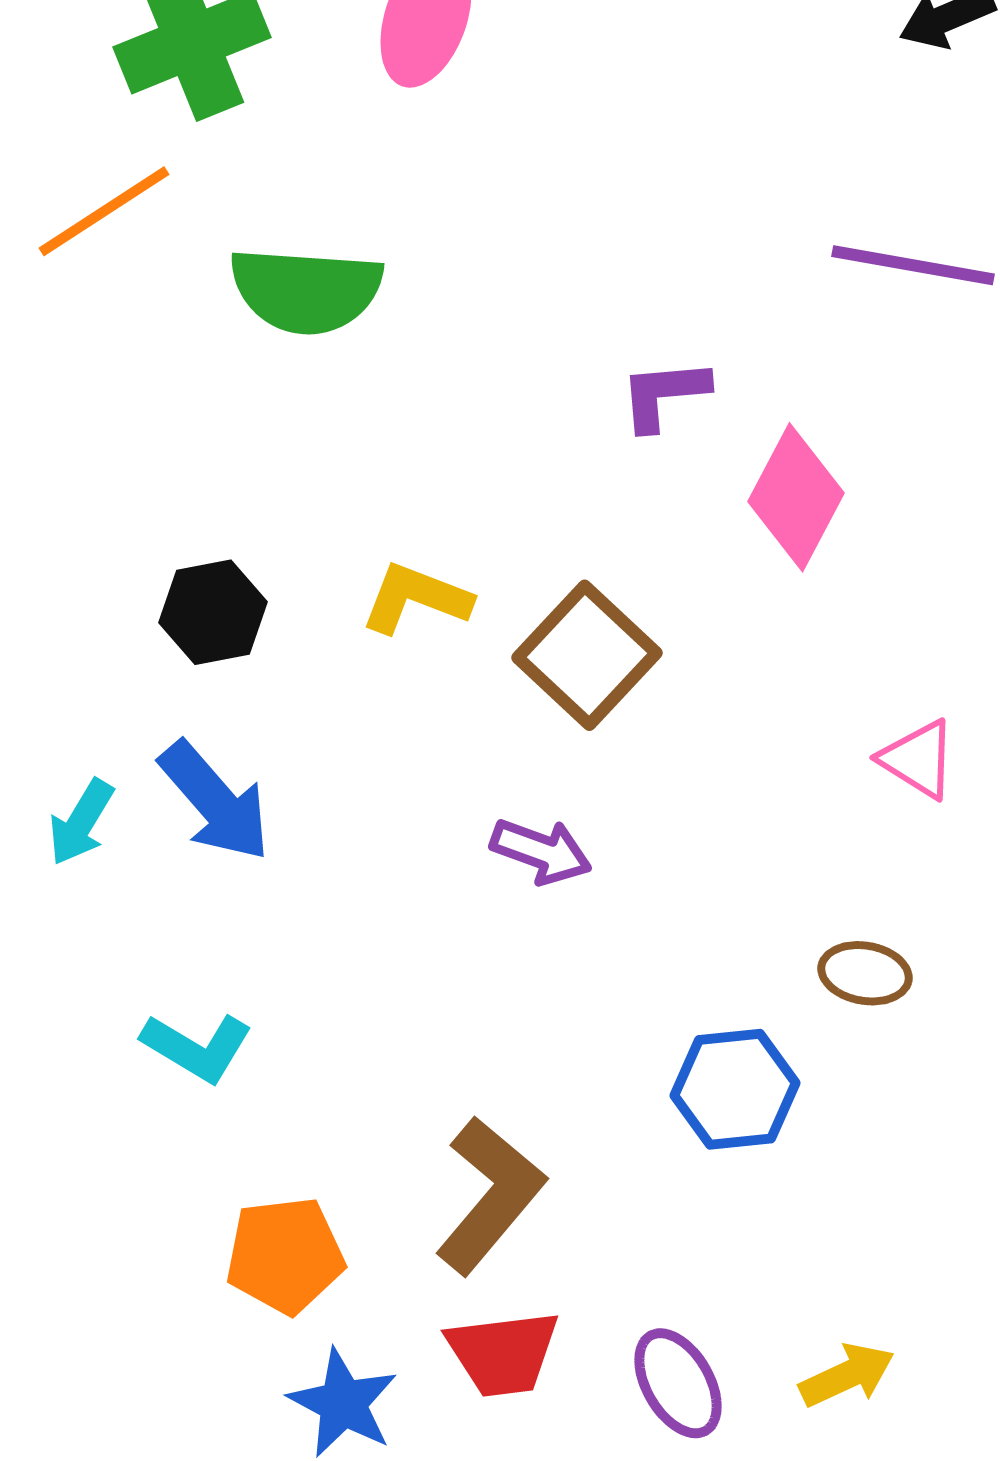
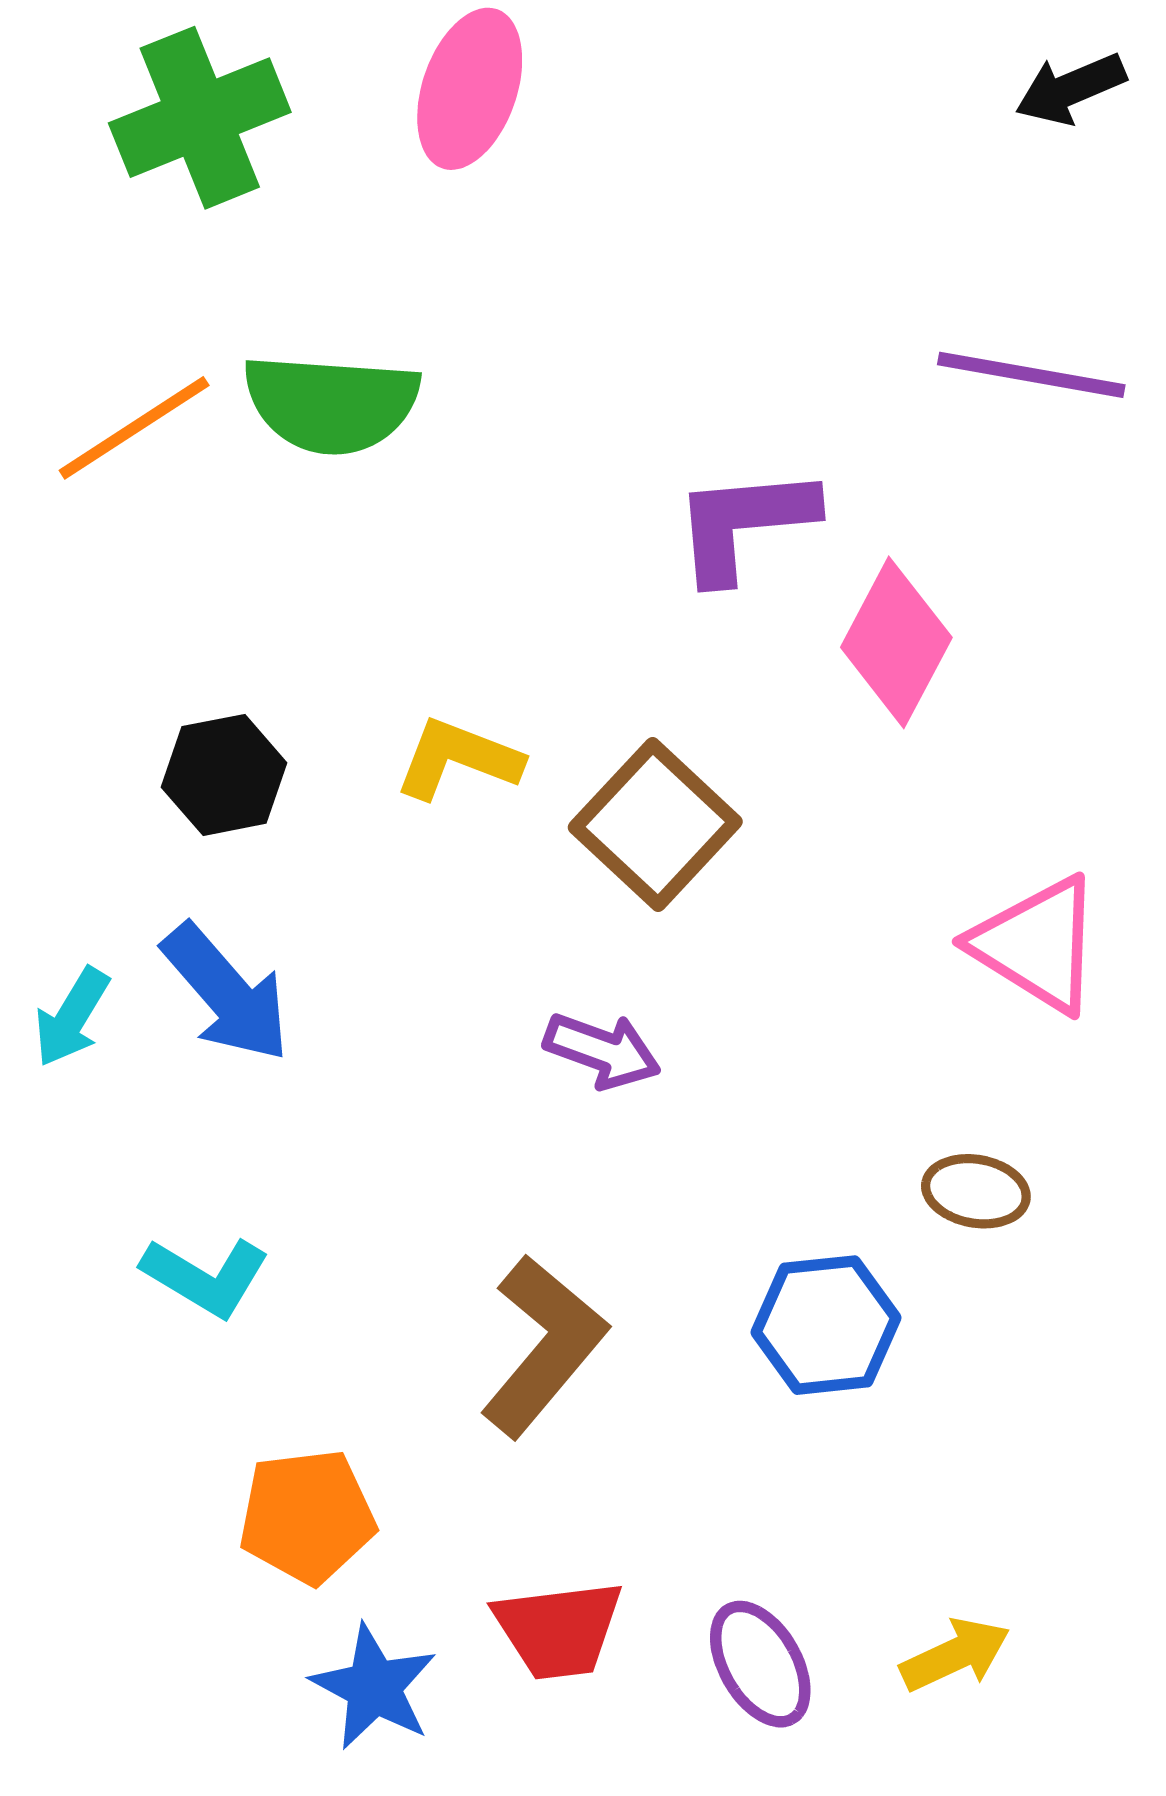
orange line: (104, 211) -> (134, 428), moved
purple L-shape: (664, 394) -> (744, 524), size x1.4
pink triangle: (918, 759) -> (1037, 944), size x1.5
brown L-shape: (490, 1195) -> (543, 1346), moved

